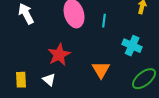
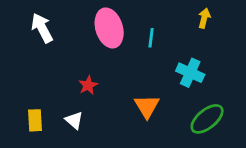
red star: (59, 55) -> (88, 85), size x0.6

